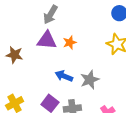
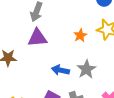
orange star: (70, 42) -> (80, 35), moved

